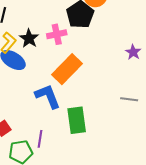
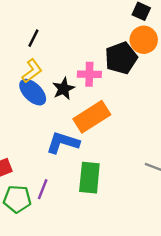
black star: (29, 38) -> (64, 89), moved
blue L-shape: (48, 96) -> (63, 143), turned -64

